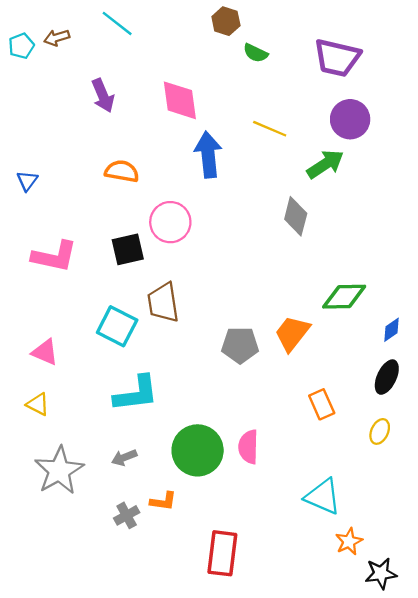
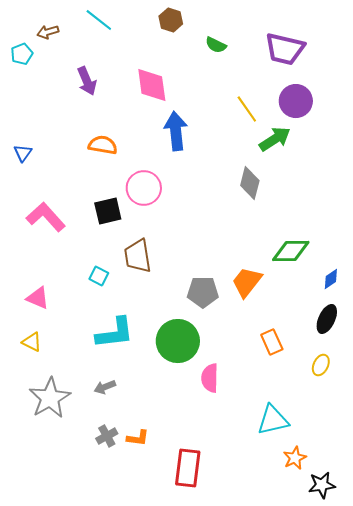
brown hexagon: (226, 21) -> (171, 20), moved
cyan pentagon: (21, 46) -> (22, 54), moved
yellow line: (270, 129) -> (247, 109), moved, turned 32
pink L-shape: (54, 256) -> (46, 217), turned -144
cyan square: (117, 326) -> (99, 276), size x0.6
green circle: (198, 450) -> (178, 341), moved
cyan triangle: (323, 497) -> (273, 420), turned -36
orange L-shape: (163, 501) -> (138, 438), moved

